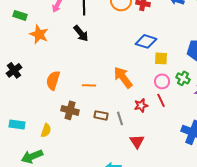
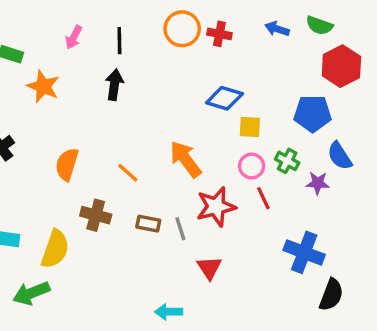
black arrow: (81, 33) -> (114, 85), turned -132
orange line: (89, 85) -> (128, 173), turned 40
red line: (161, 100) -> (263, 198), moved
red star: (141, 105) -> (216, 207), size x1.6
yellow semicircle: (46, 130) -> (55, 249), size x1.6

